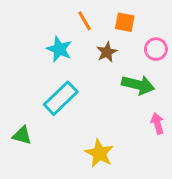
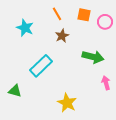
cyan star: (59, 49) -> (25, 28), moved
pink circle: (156, 49) -> (105, 22), moved
brown star: (107, 52) -> (62, 36), moved

